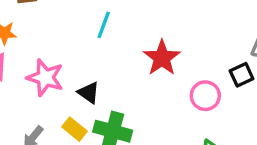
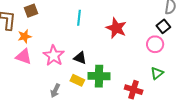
pink star: (45, 78) -> (54, 56), turned 30
pink circle: (205, 96) -> (155, 44), moved

